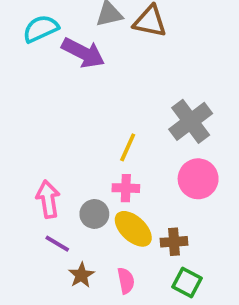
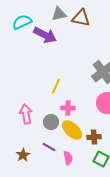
yellow line: (128, 147) -> (56, 86), moved
purple line: (57, 244) -> (49, 147), moved
brown star: (81, 275) -> (23, 155), moved

